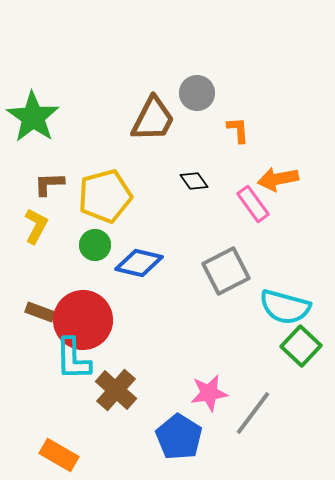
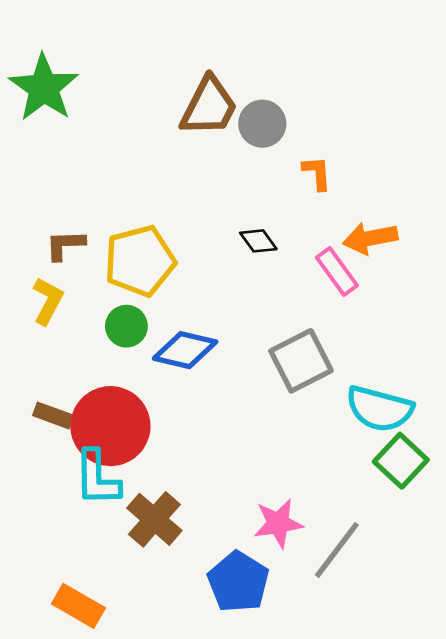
green star: (33, 117) -> (44, 88), moved
brown trapezoid: (153, 119) -> (209, 106), moved

